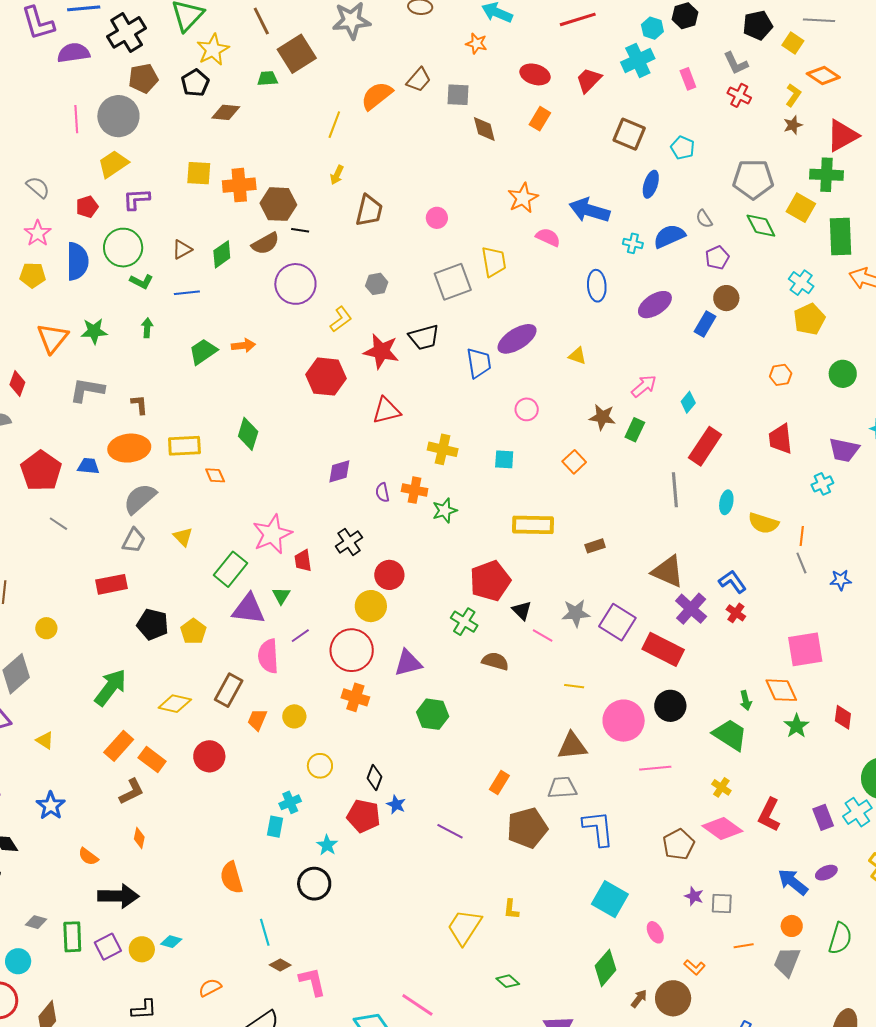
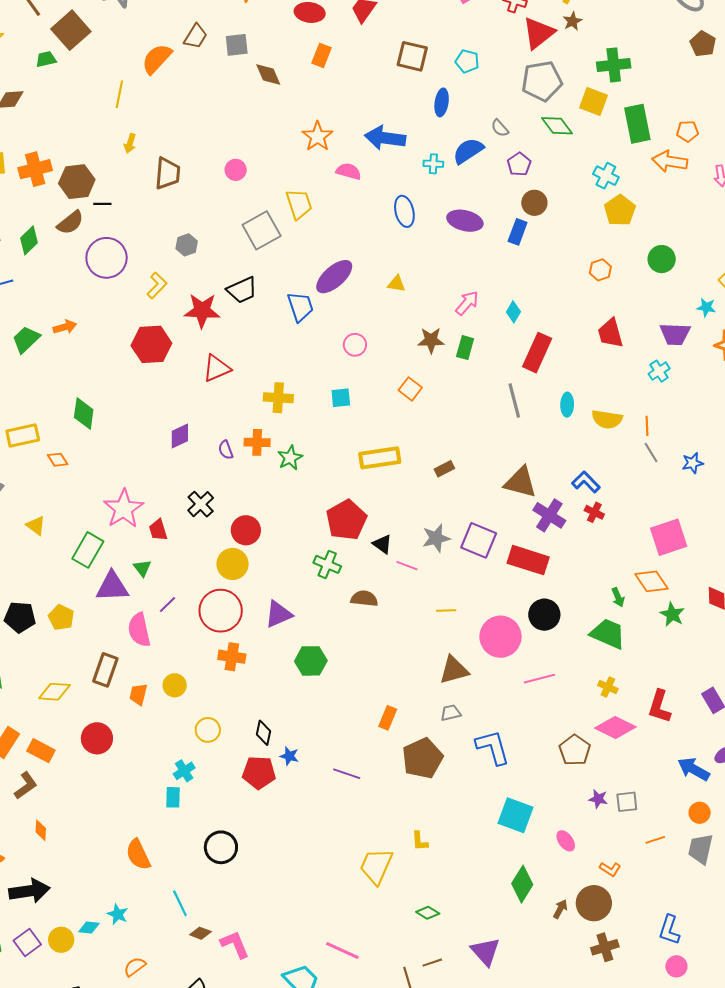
red triangle: (842, 136) -> (539, 33), moved
purple ellipse: (655, 305) -> (465, 221), turned 56
gray trapezoid: (562, 788) -> (451, 713), size x0.7
cyan star: (327, 845) -> (118, 914), moved

